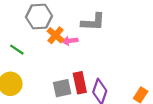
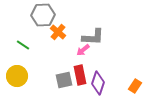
gray L-shape: (93, 22) -> (93, 37), moved
pink arrow: (70, 41) -> (83, 50), moved, turned -32

